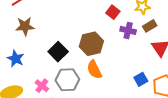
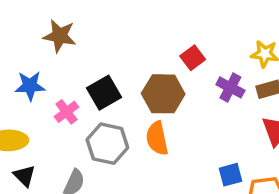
red square: (113, 12) -> (193, 58), moved
blue star: (16, 59) -> (30, 86), turned 30
pink cross: (42, 86) -> (66, 112), moved

